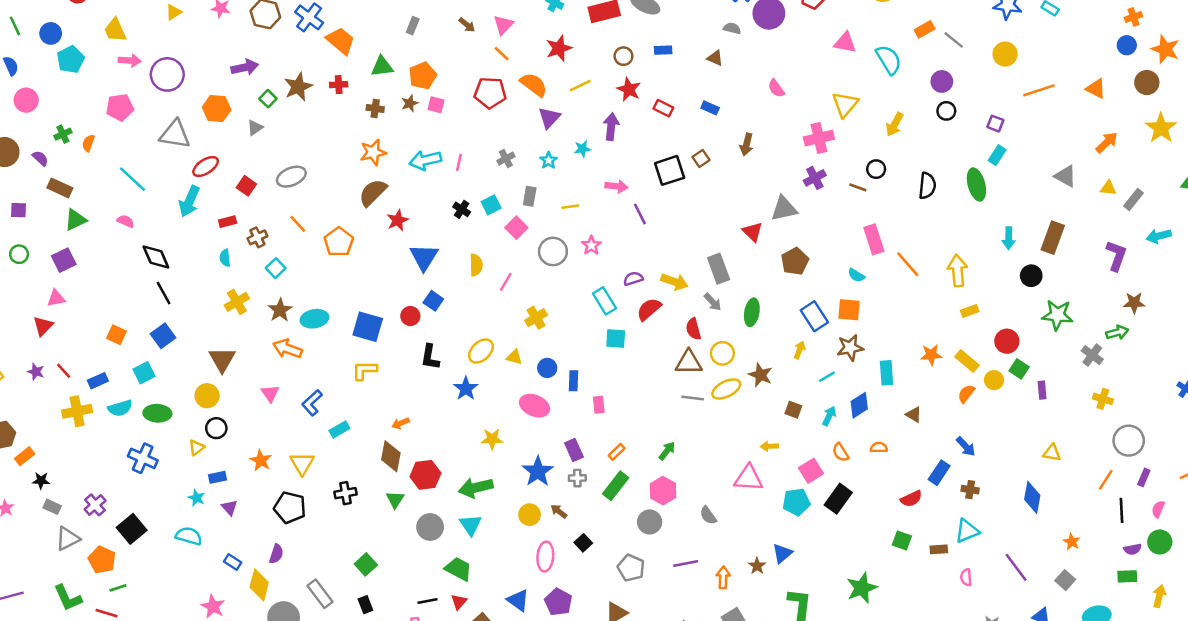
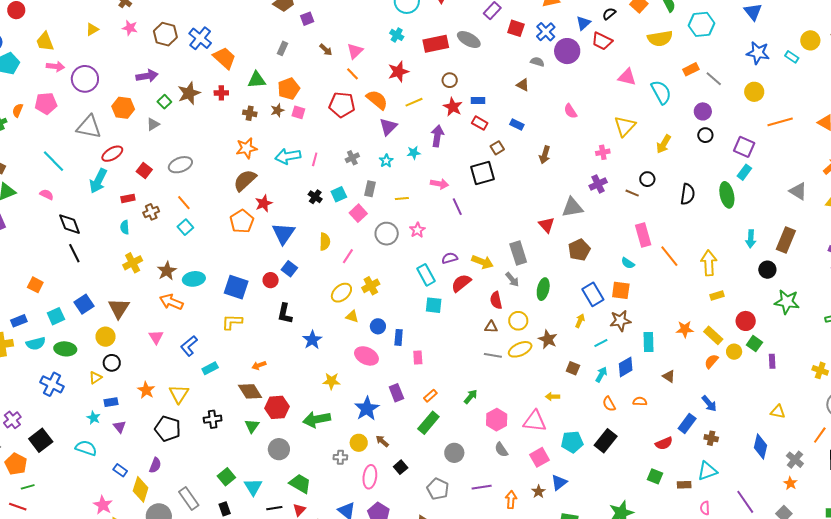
blue rectangle: (663, 50) -> (478, 101), moved
purple square: (995, 124) -> (744, 147), size x1.5
pink cross: (819, 138) -> (603, 152), size x0.6
orange semicircle: (88, 143) -> (18, 110), moved
brown square: (701, 159) -> (497, 148), moved
orange pentagon: (339, 242) -> (242, 221), moved
cyan square: (276, 268) -> (185, 227), moved
blue square: (163, 336) -> (84, 304), moved
yellow ellipse: (481, 351) -> (341, 293), moved
gray cross: (1092, 355) -> (795, 460), moved
brown triangle: (689, 362) -> (491, 327), size x0.6
brown diamond: (391, 456) -> (250, 391), turned -45
pink square: (811, 471) -> (540, 457), moved
gray cross: (577, 478) -> (340, 457), moved
pink hexagon: (663, 491) -> (497, 420), moved
cyan triangle: (471, 525) -> (253, 487), moved

